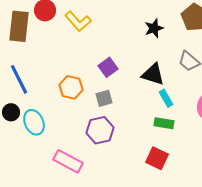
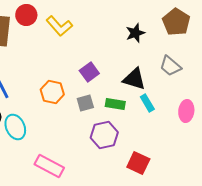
green rectangle: (164, 123) -> (115, 104), moved
purple hexagon: (100, 130) -> (104, 135), moved

